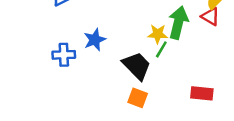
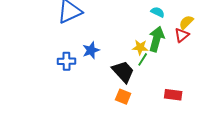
red triangle: (210, 17) -> (182, 35), turned 49

